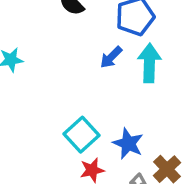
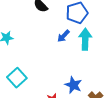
cyan square: (81, 135) -> (17, 78), moved

